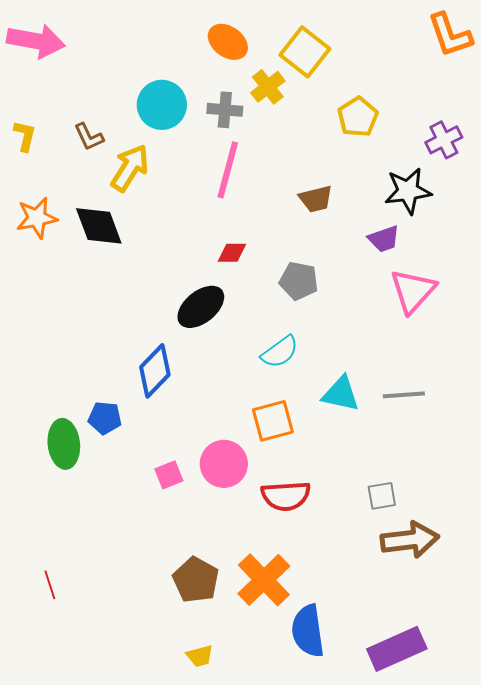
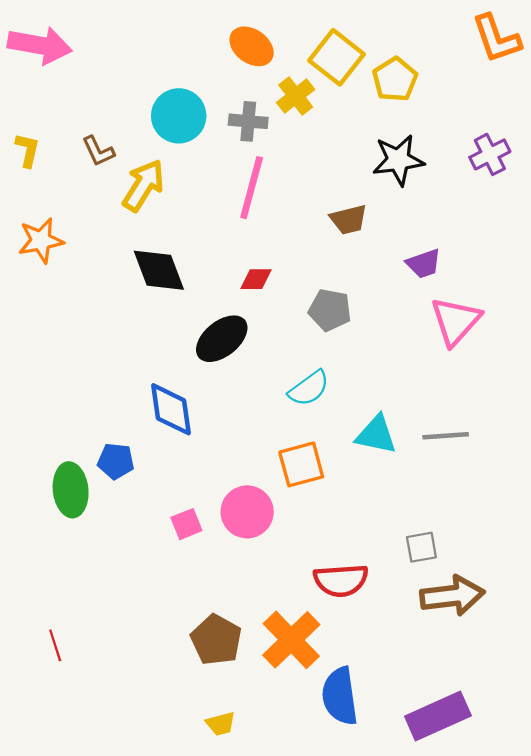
yellow pentagon: (358, 117) -> (395, 79), moved
black star: (408, 191) -> (398, 160), moved
black diamond: (99, 226) -> (159, 270), moved
blue diamond: (155, 371) -> (171, 409), turned -52
red semicircle: (286, 496) -> (341, 580), moved

